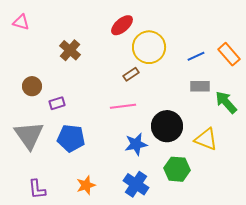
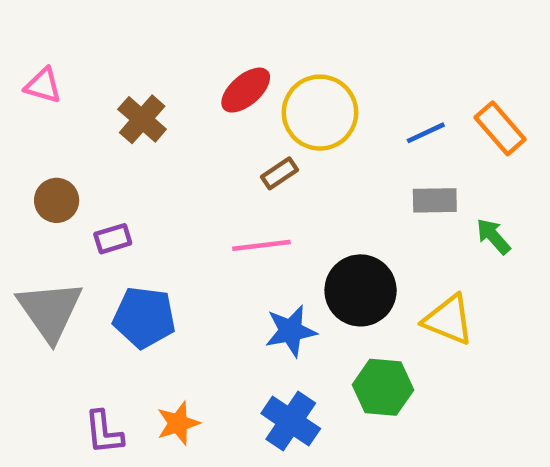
pink triangle: (21, 22) -> (43, 86), moved
red ellipse: (122, 25) -> (246, 90), moved
green arrow: (226, 102) -> (493, 236), size x0.7
purple L-shape: (37, 189) -> (104, 432), moved

